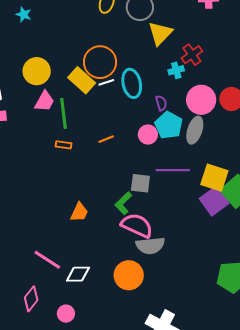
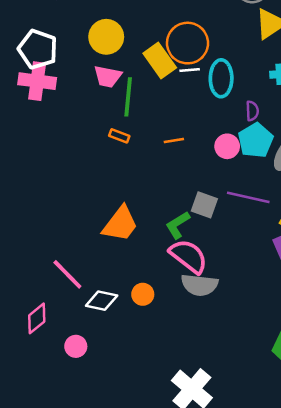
pink trapezoid: (44, 101) -> (108, 76), turned 60
orange trapezoid: (79, 212) -> (120, 224), size x1.5
orange circle: (129, 275) -> (143, 294), moved, size x0.6

